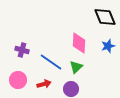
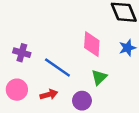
green triangle: (76, 67) -> (99, 77), moved

